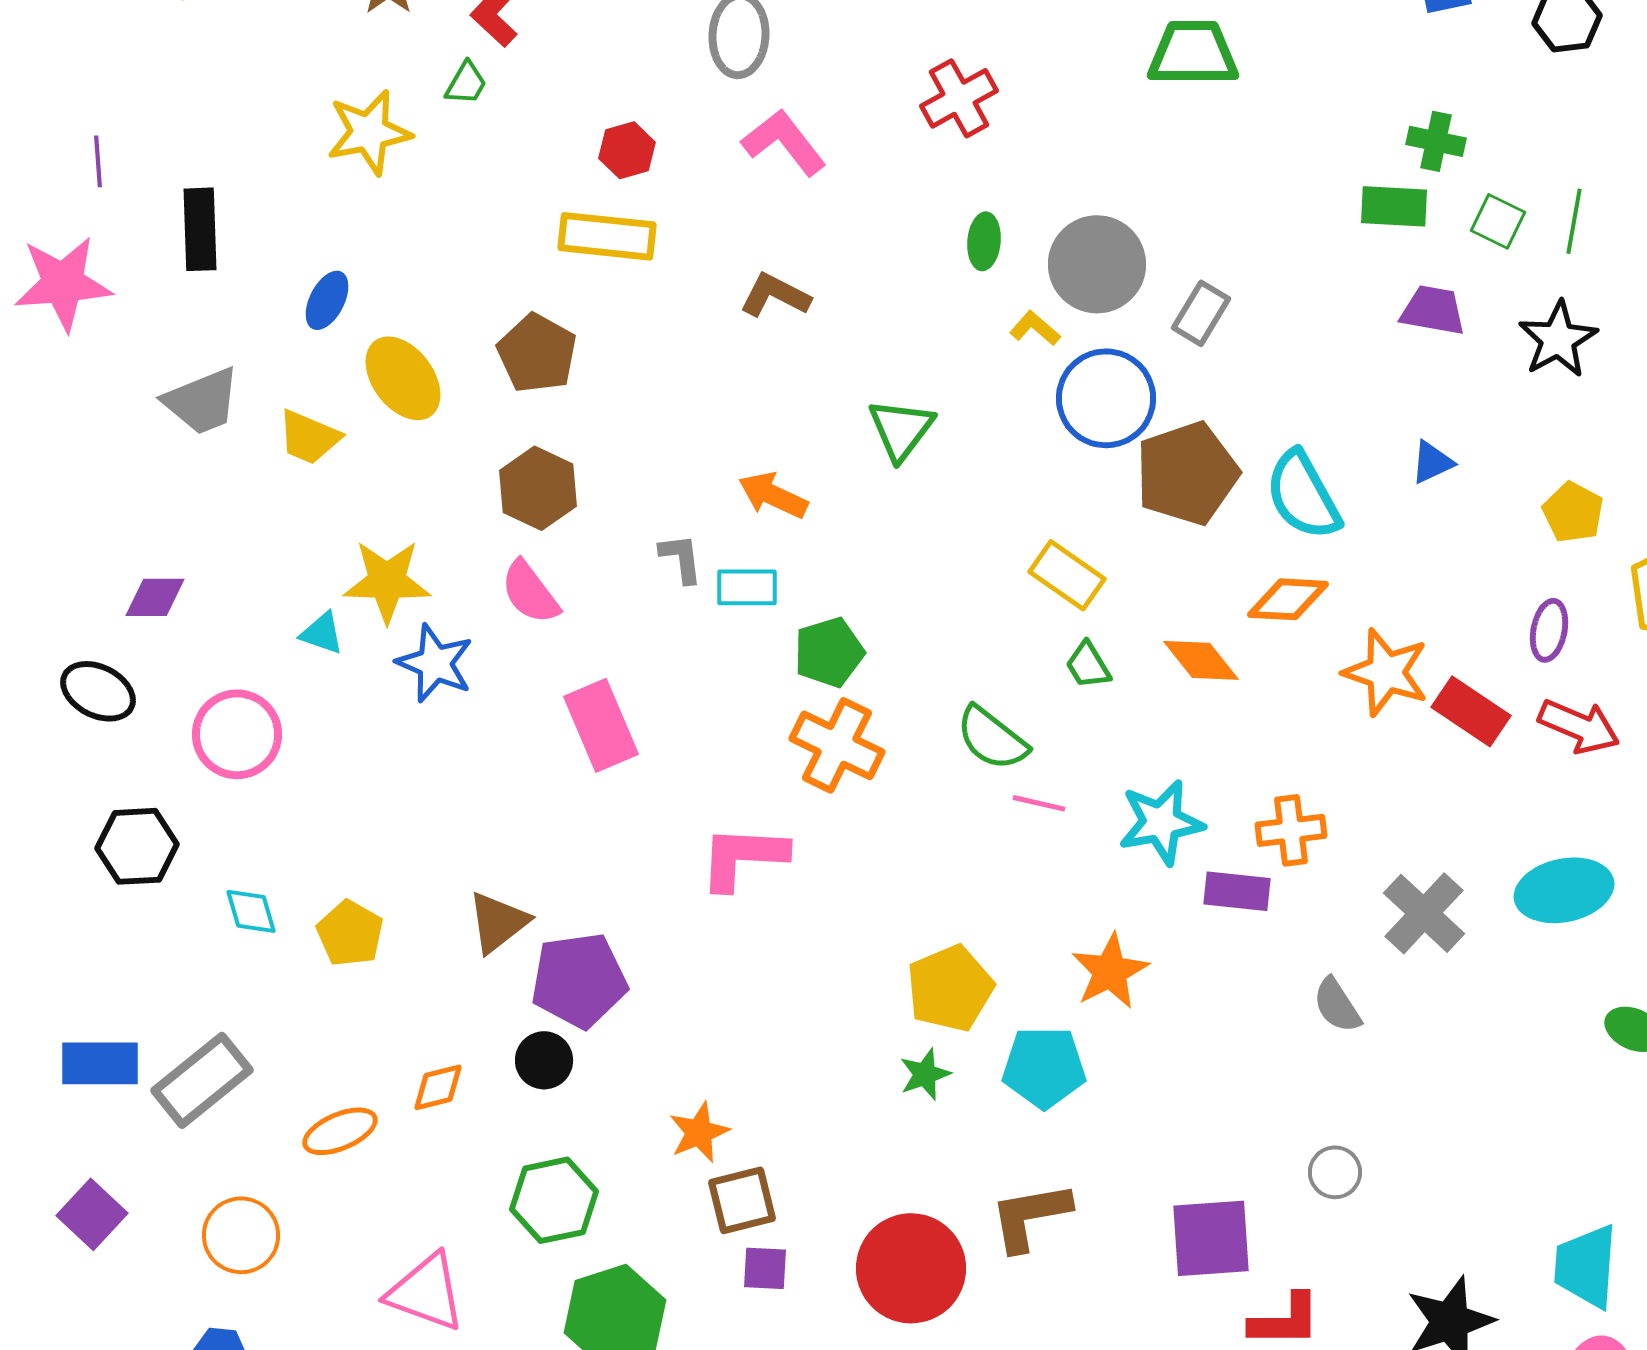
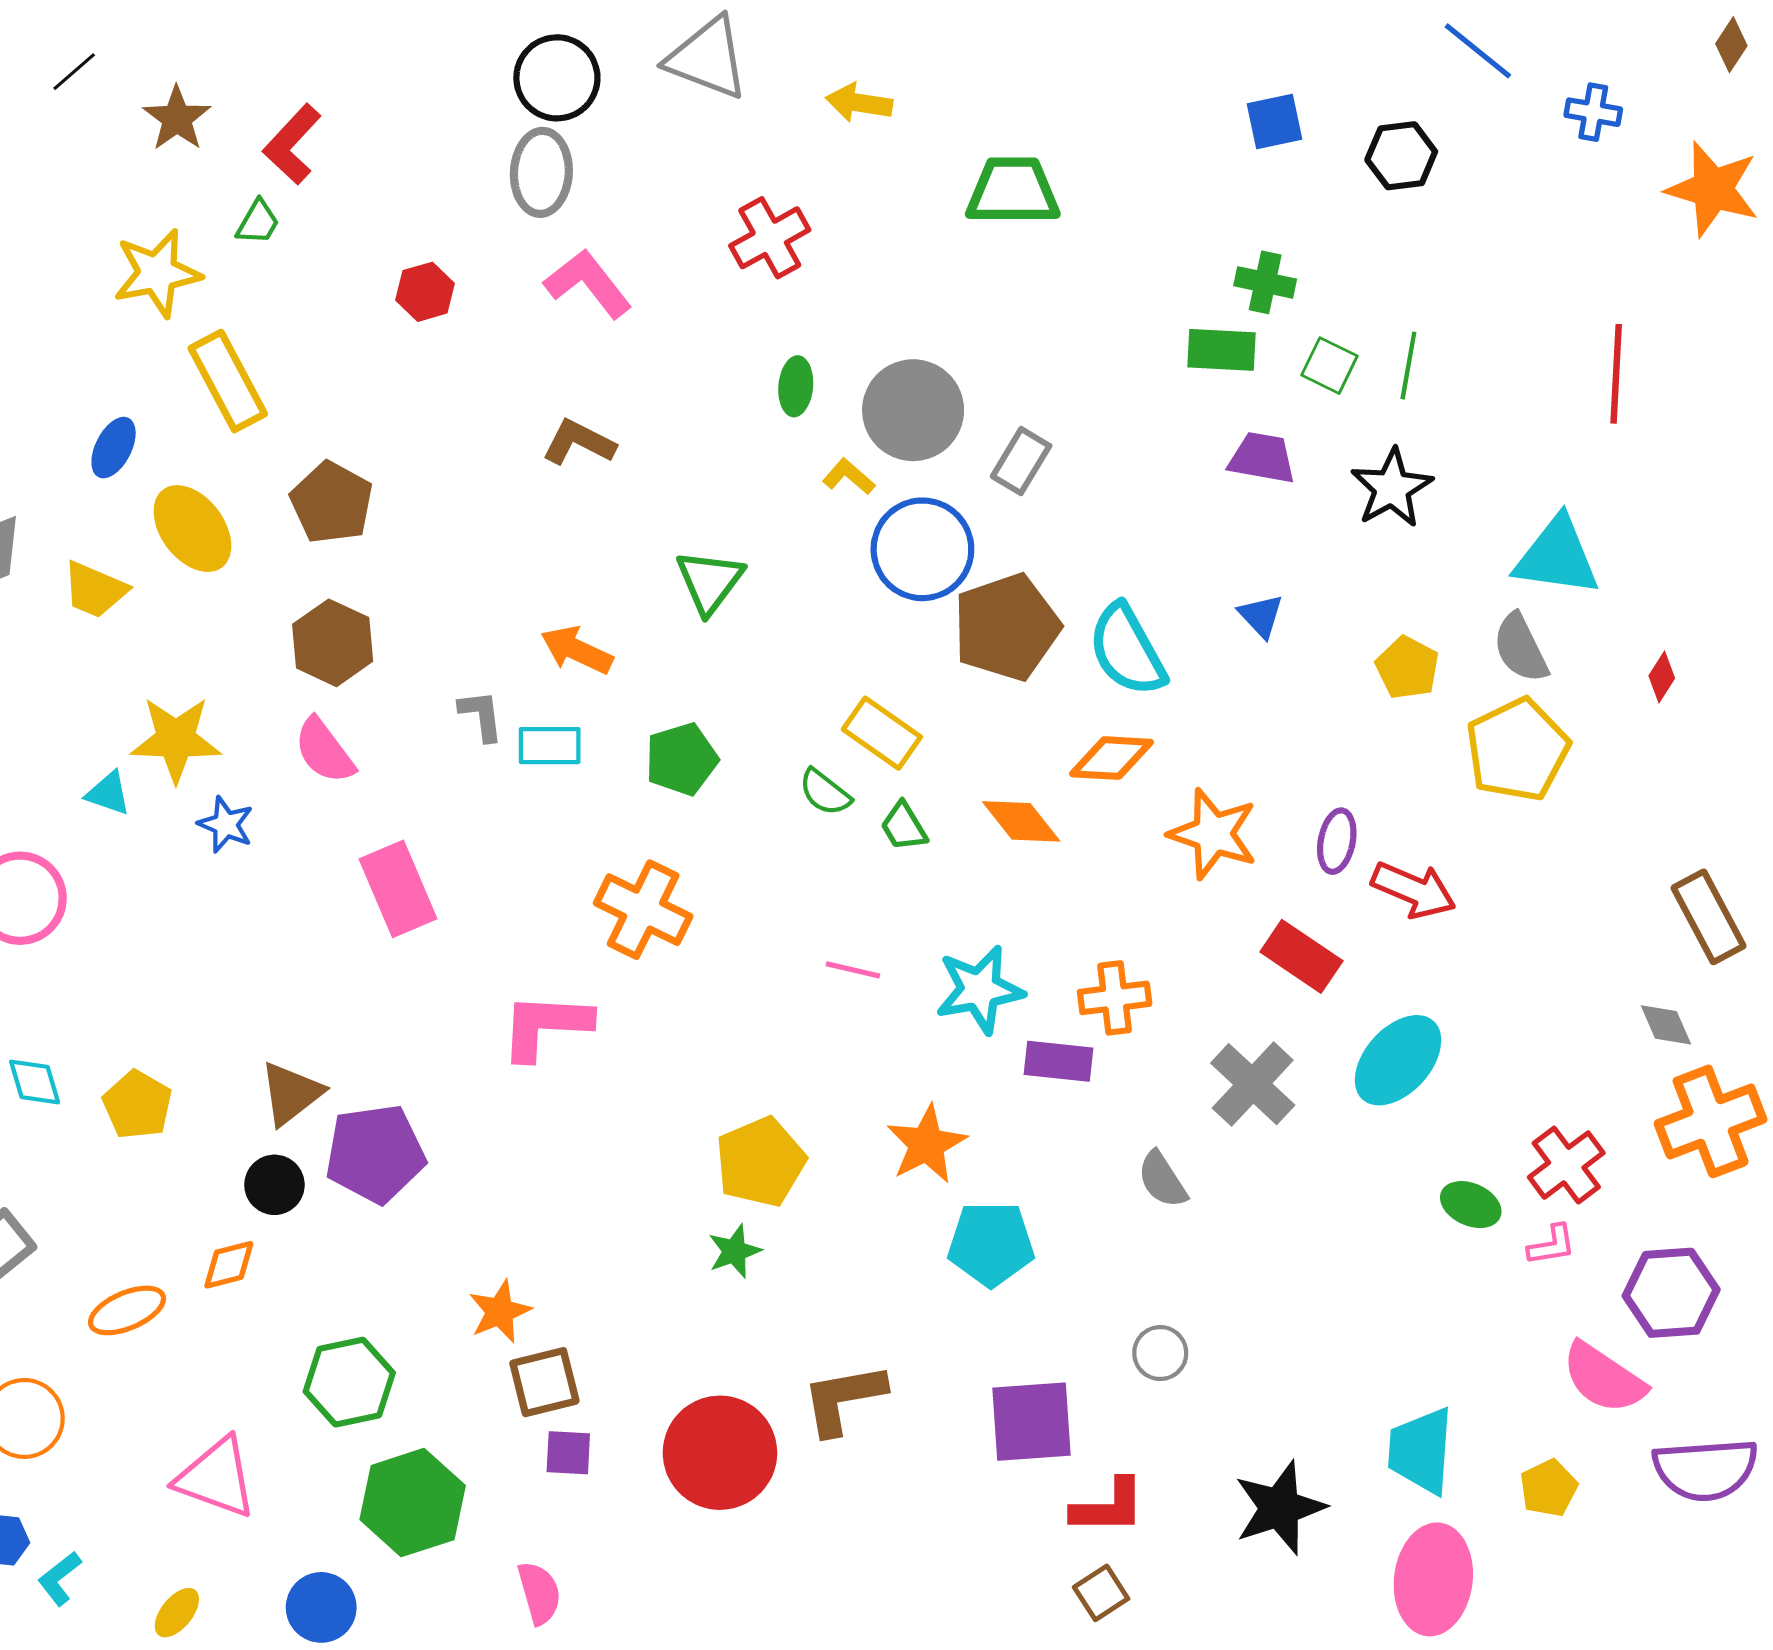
yellow rectangle: (607, 236) -> (228, 381), moved, turned 56
blue triangle: (1432, 462) -> (1261, 616), turned -48
purple ellipse: (1549, 630) -> (1337, 841), moved
green pentagon: (829, 652) -> (682, 759), moved
blue star: (435, 663) -> (226, 824), size x0.7
red rectangle: (1471, 711) -> (1301, 956), moved
green semicircle: (992, 738) -> (825, 792), moved, size x0.7
cyan ellipse: (1564, 890) -> (1398, 1060), turned -36
black circle: (544, 1060) -> (274, 1185), moved
cyan pentagon: (1044, 1067) -> (991, 1244), moved

